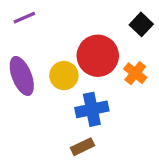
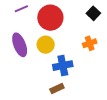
red circle: (98, 56) -> (50, 18), moved
orange cross: (135, 73) -> (90, 43), turned 32

